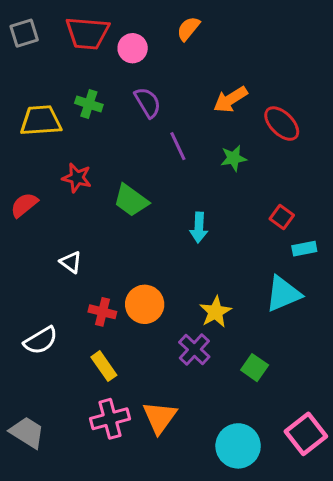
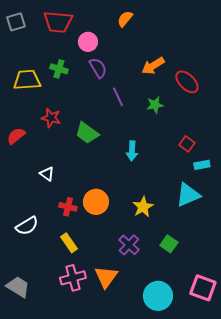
pink circle: (133, 48) -> (88, 42), moved
purple cross: (194, 350) -> (129, 245), moved
pink square: (306, 434) -> (203, 288), turned -32

